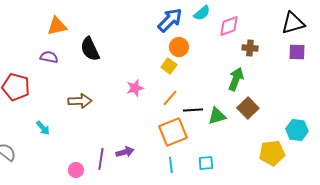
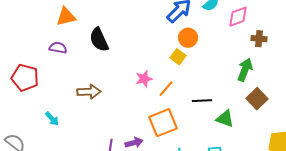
orange line: (170, 98) -> (166, 89), moved
green triangle: (217, 116) -> (225, 119), moved, turned 36
orange square: (173, 132) -> (163, 123), moved

